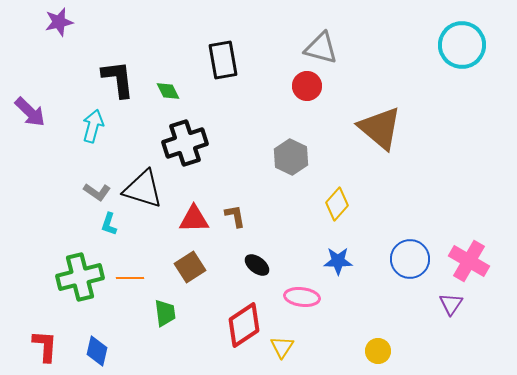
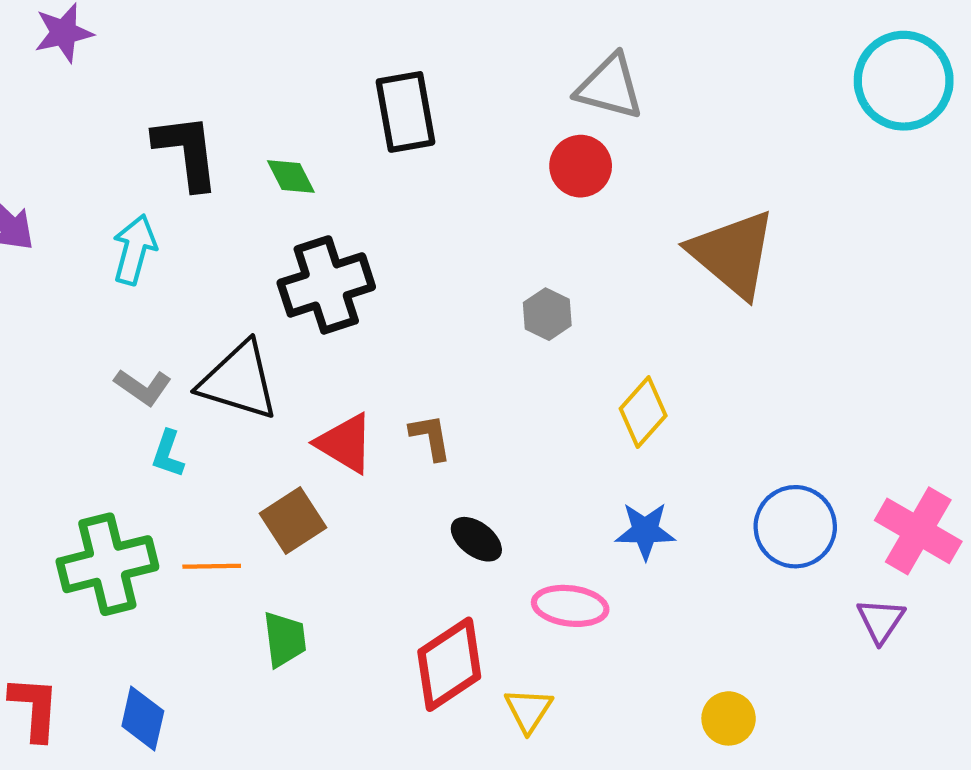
gray hexagon: (291, 157) -> (547, 314), size x0.7
red triangle: (194, 219) -> (345, 443), turned 32
brown square: (190, 267) -> (293, 520), moved

